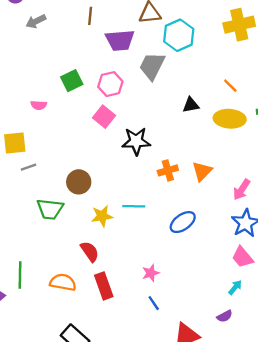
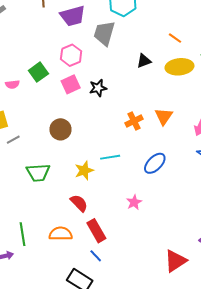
green square: (72, 81) -> (38, 72), moved
pink square: (104, 117) -> (71, 84), turned 36
black star: (136, 141) -> (98, 88), moved, size x0.7
brown circle: (79, 182) -> (60, 129), moved
pink star: (151, 273) -> (134, 202), moved
blue line: (154, 303) -> (96, 256), moved

